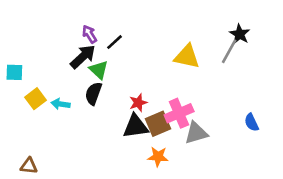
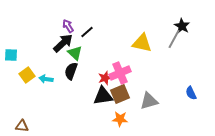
pink cross: (179, 113) -> (120, 73), moved

